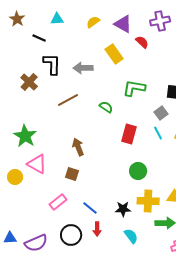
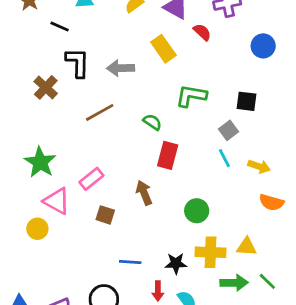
red rectangle: (129, 134) -> (168, 155), moved
brown arrow: (78, 147) -> (144, 193), moved
yellow circle: (15, 177) -> (37, 229), moved
pink rectangle: (58, 202) -> (91, 179), moved
blue line: (90, 208) -> (130, 262), turned -35
red arrow: (97, 229) -> (158, 291), moved

